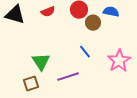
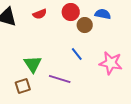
pink star: (119, 61) -> (111, 63), turned -30
purple line: (68, 77) -> (60, 79), turned 35

